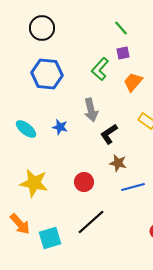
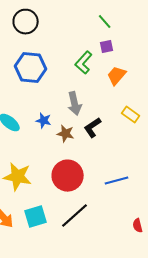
brown star: (118, 163) -> (66, 134), moved
red circle: (84, 182) -> (68, 176), size x1.6
cyan square: (50, 238) -> (36, 217), moved

